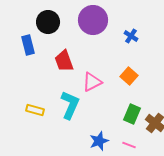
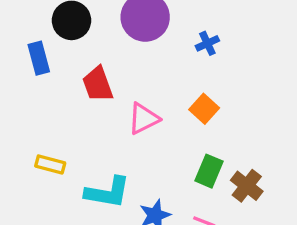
blue cross: (131, 36) -> (207, 43), turned 32
cyan L-shape: (70, 105) -> (108, 192), moved, turned 76

